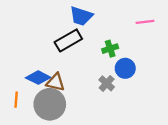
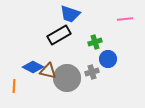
gray cross: (107, 83) -> (92, 72), turned 32
gray circle: (50, 104) -> (67, 78), moved

